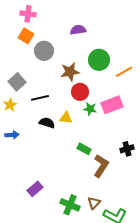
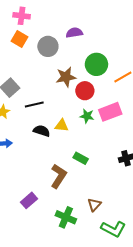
gray circle: (44, 51) -> (48, 46), moved
red circle: (80, 92) -> (85, 91), moved
brown L-shape: (101, 166) -> (59, 176), moved
brown triangle: (94, 203) -> (94, 205), moved

